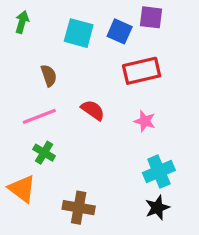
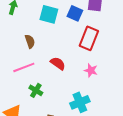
red rectangle: (142, 71) -> (89, 38), turned -55
green cross: (44, 153) -> (36, 90), moved
cyan cross: (159, 171) -> (80, 102), moved

